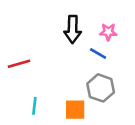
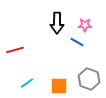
gray hexagon: (101, 88) -> (89, 79), moved
cyan line: (34, 106) -> (27, 83), turned 48

